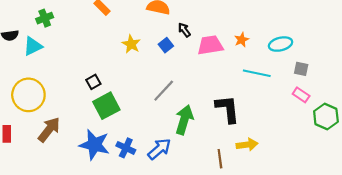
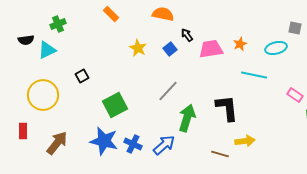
gray square: (301, 69) -> (295, 28), moved
black square: (93, 82) -> (82, 76), moved
brown arrow: (49, 130) -> (57, 143), moved
brown line: (220, 159) -> (220, 154), turned -66

